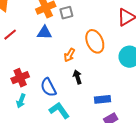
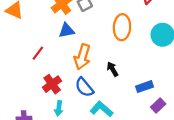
red line: (10, 35) -> (38, 53), moved
orange ellipse: (95, 41) -> (122, 27), turned 40
orange arrow: (69, 55) -> (82, 57), moved, size x1.6

